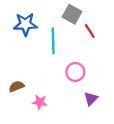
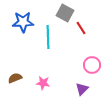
pink circle: (75, 72) -> (92, 65), moved
pink star: (40, 102) -> (43, 83), moved

